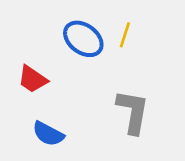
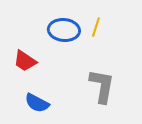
blue ellipse: (83, 39) -> (64, 30), turned -32

